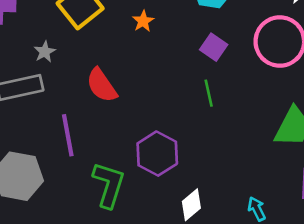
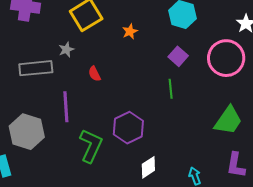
gray star: (45, 52) -> (66, 50), moved
red semicircle: (102, 85) -> (94, 74), size x0.6

